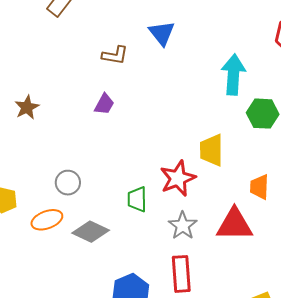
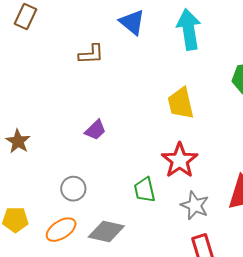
cyan arrow: (233, 75) -> (189, 29), moved
purple trapezoid: (104, 104) -> (95, 130), moved, turned 30
brown star: (27, 107) -> (18, 141), moved
yellow trapezoid: (212, 150) -> (181, 103), moved

